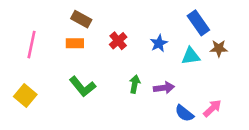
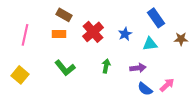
red cross: (118, 41) -> (93, 32), size x1.5
brown star: (219, 48) -> (181, 39), moved
purple arrow: (164, 88) -> (138, 68), moved

